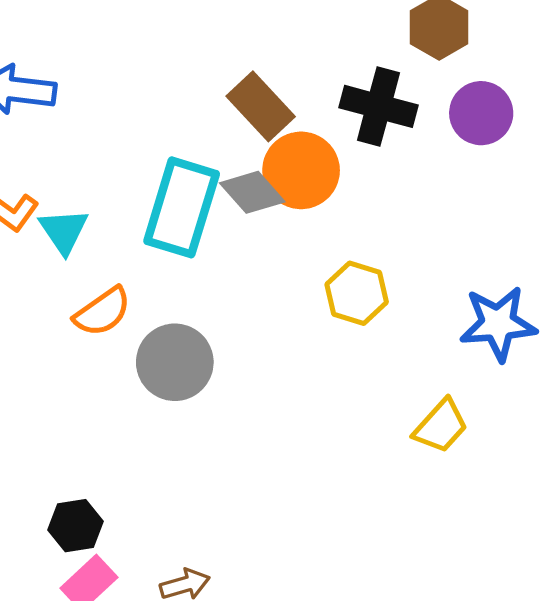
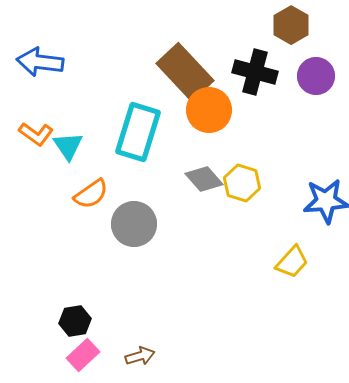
brown rectangle: (261, 106) -> (185, 72), size x1.4
gray diamond: (252, 192) -> (204, 179), moved

